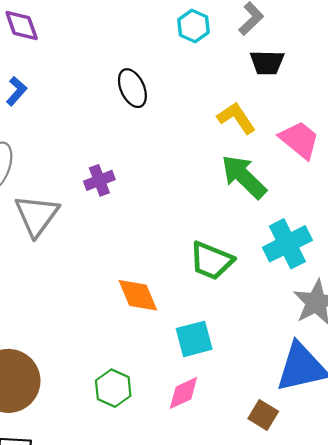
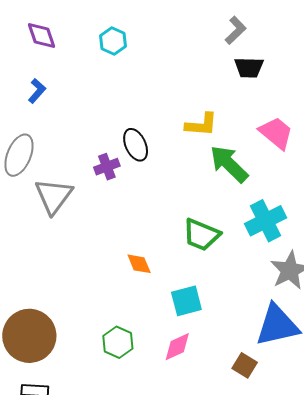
cyan hexagon: (193, 26) -> (113, 41), moved
black ellipse: (132, 88) -> (136, 145), moved
yellow L-shape: (236, 118) -> (201, 125), moved, turned 128
orange diamond: (138, 295) -> (139, 264), size x0.7

